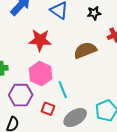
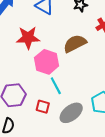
pink hexagon: (41, 74) -> (47, 62), moved

